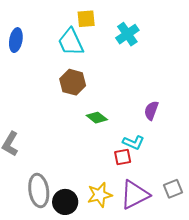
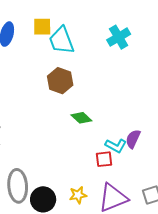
yellow square: (86, 19) -> (42, 27), moved
purple semicircle: (151, 110) -> (133, 139), moved
yellow star: (100, 195) -> (78, 195), size x0.7

